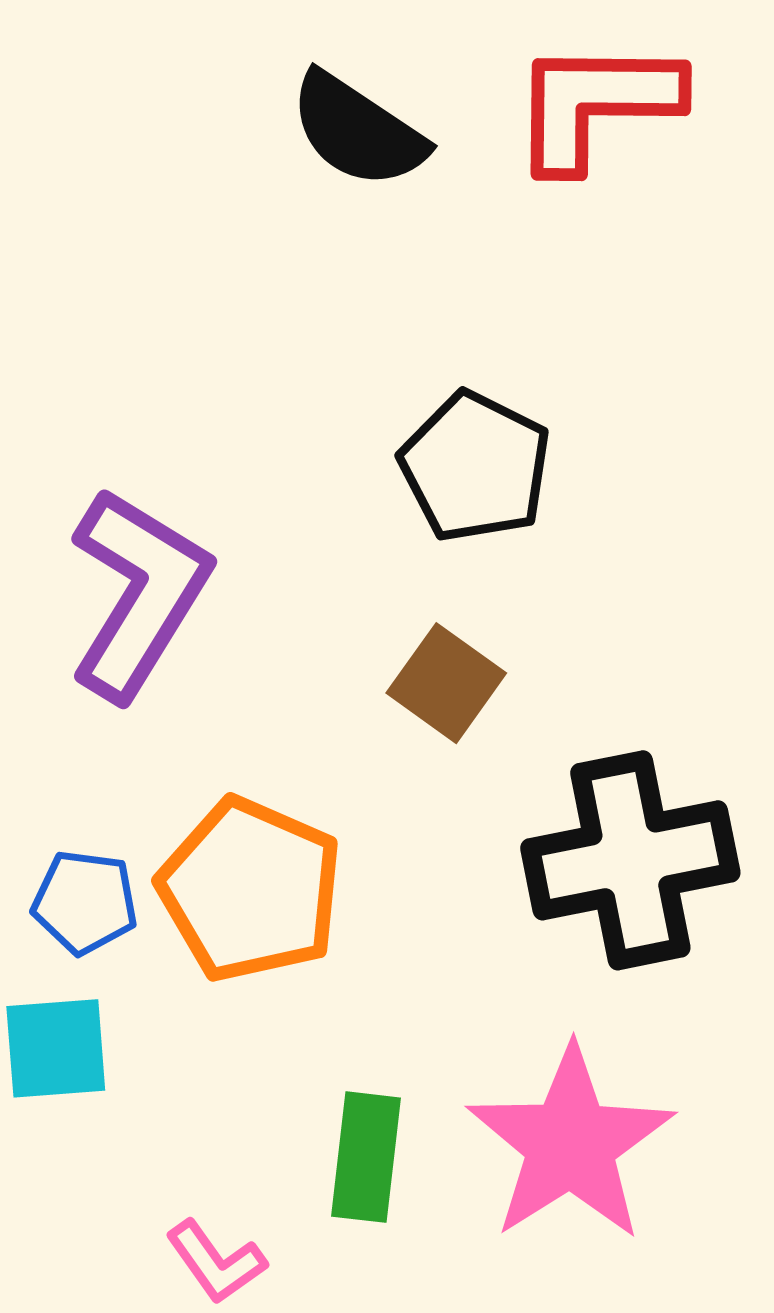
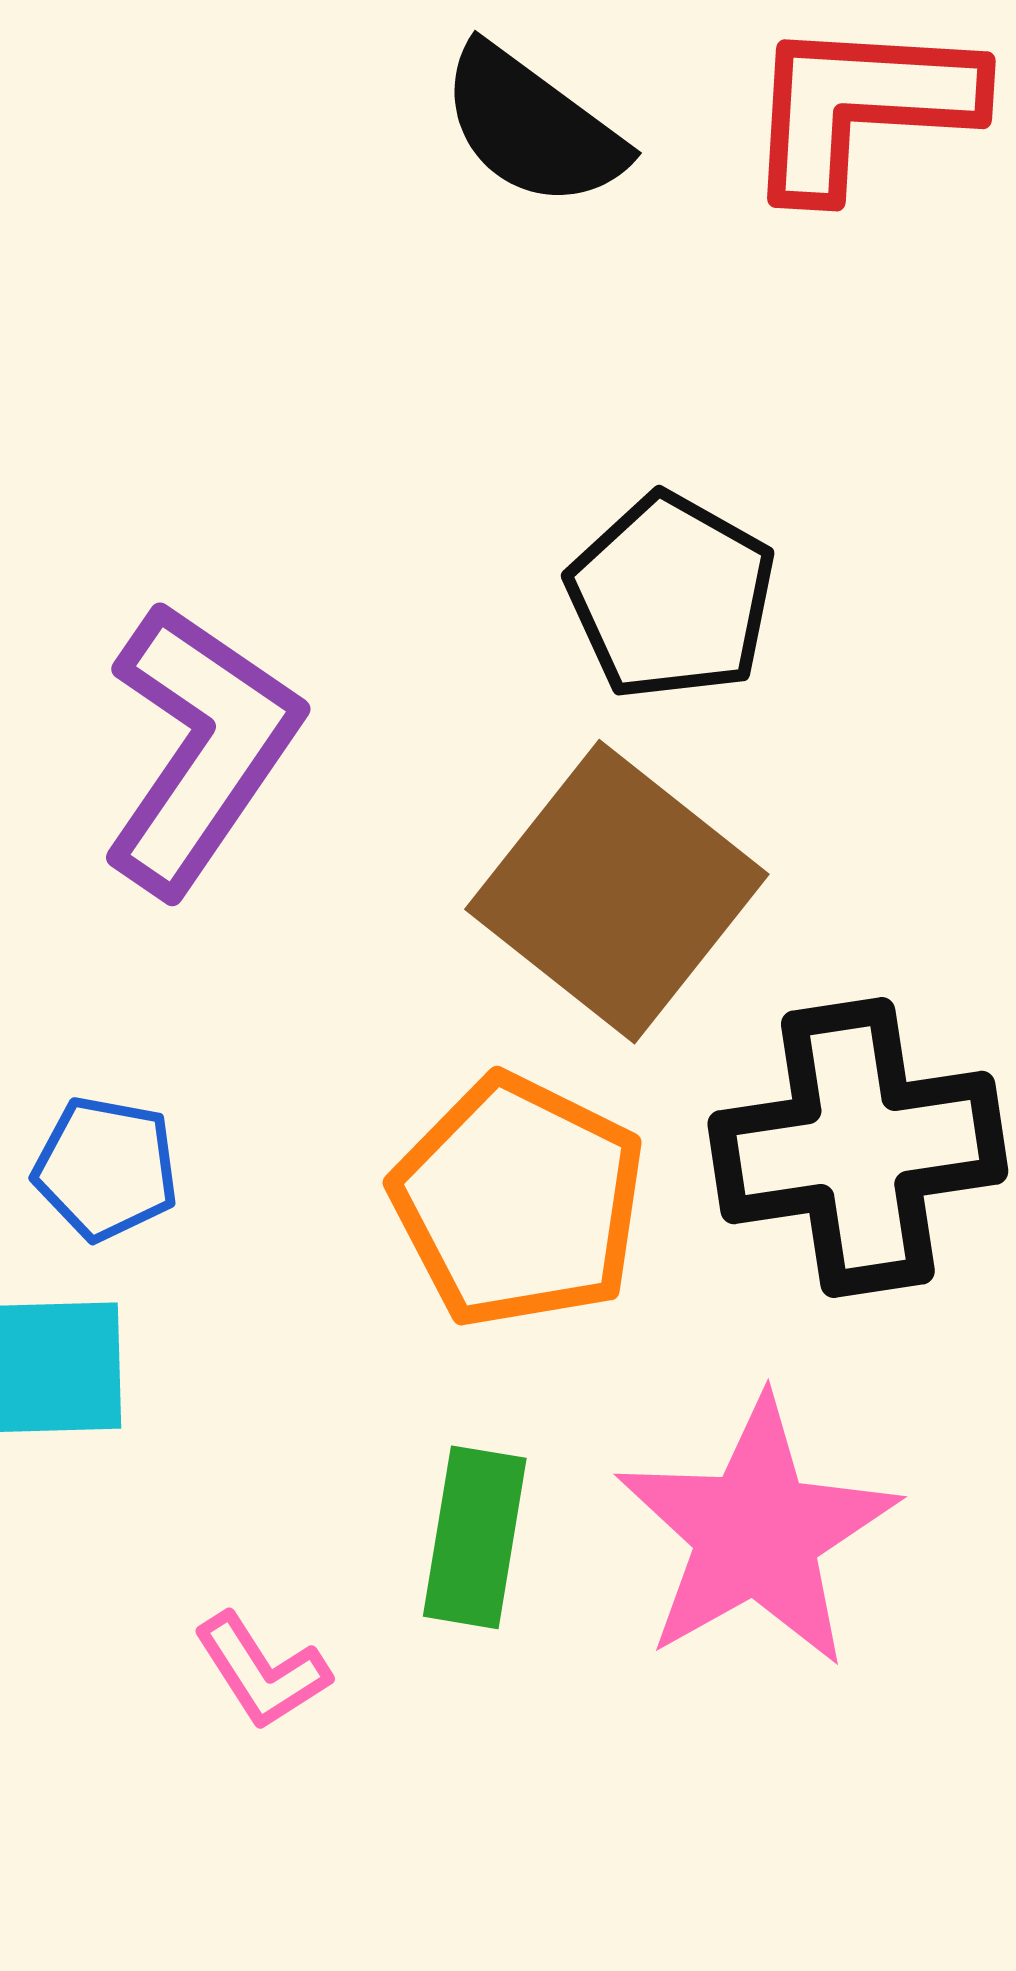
brown square: (446, 683) -> (617, 892), size x1.8
orange pentagon: (250, 890) -> (519, 1201), moved

